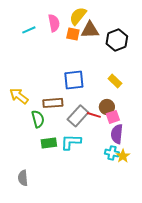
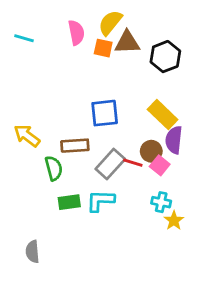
cyan line: (29, 30) -> (24, 38), moved, turned 40
yellow rectangle: (115, 81) -> (163, 114), size x1.5
pink square: (113, 117) -> (160, 165), turned -32
purple semicircle: (117, 134) -> (174, 140), moved
cyan cross: (112, 153) -> (161, 202), moved

